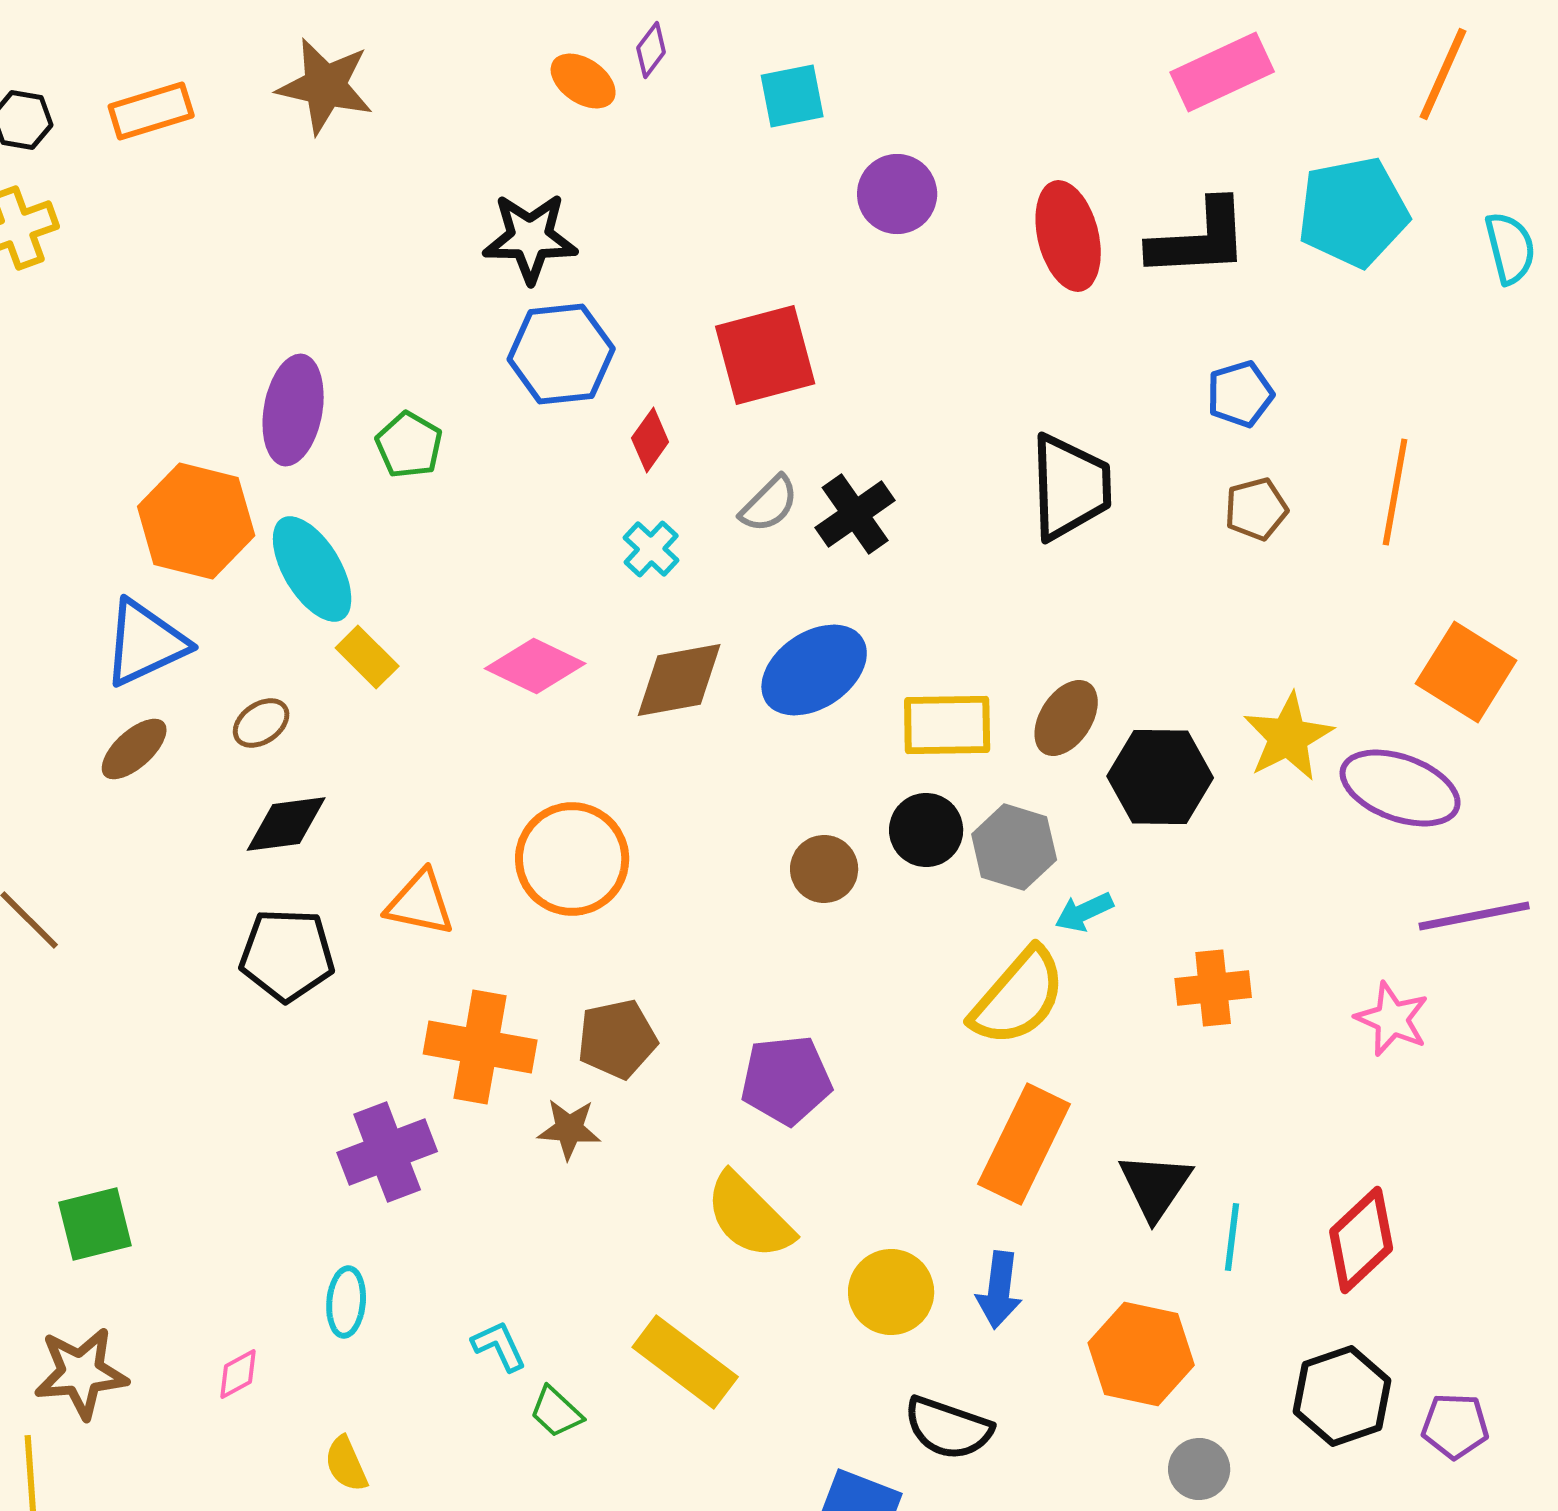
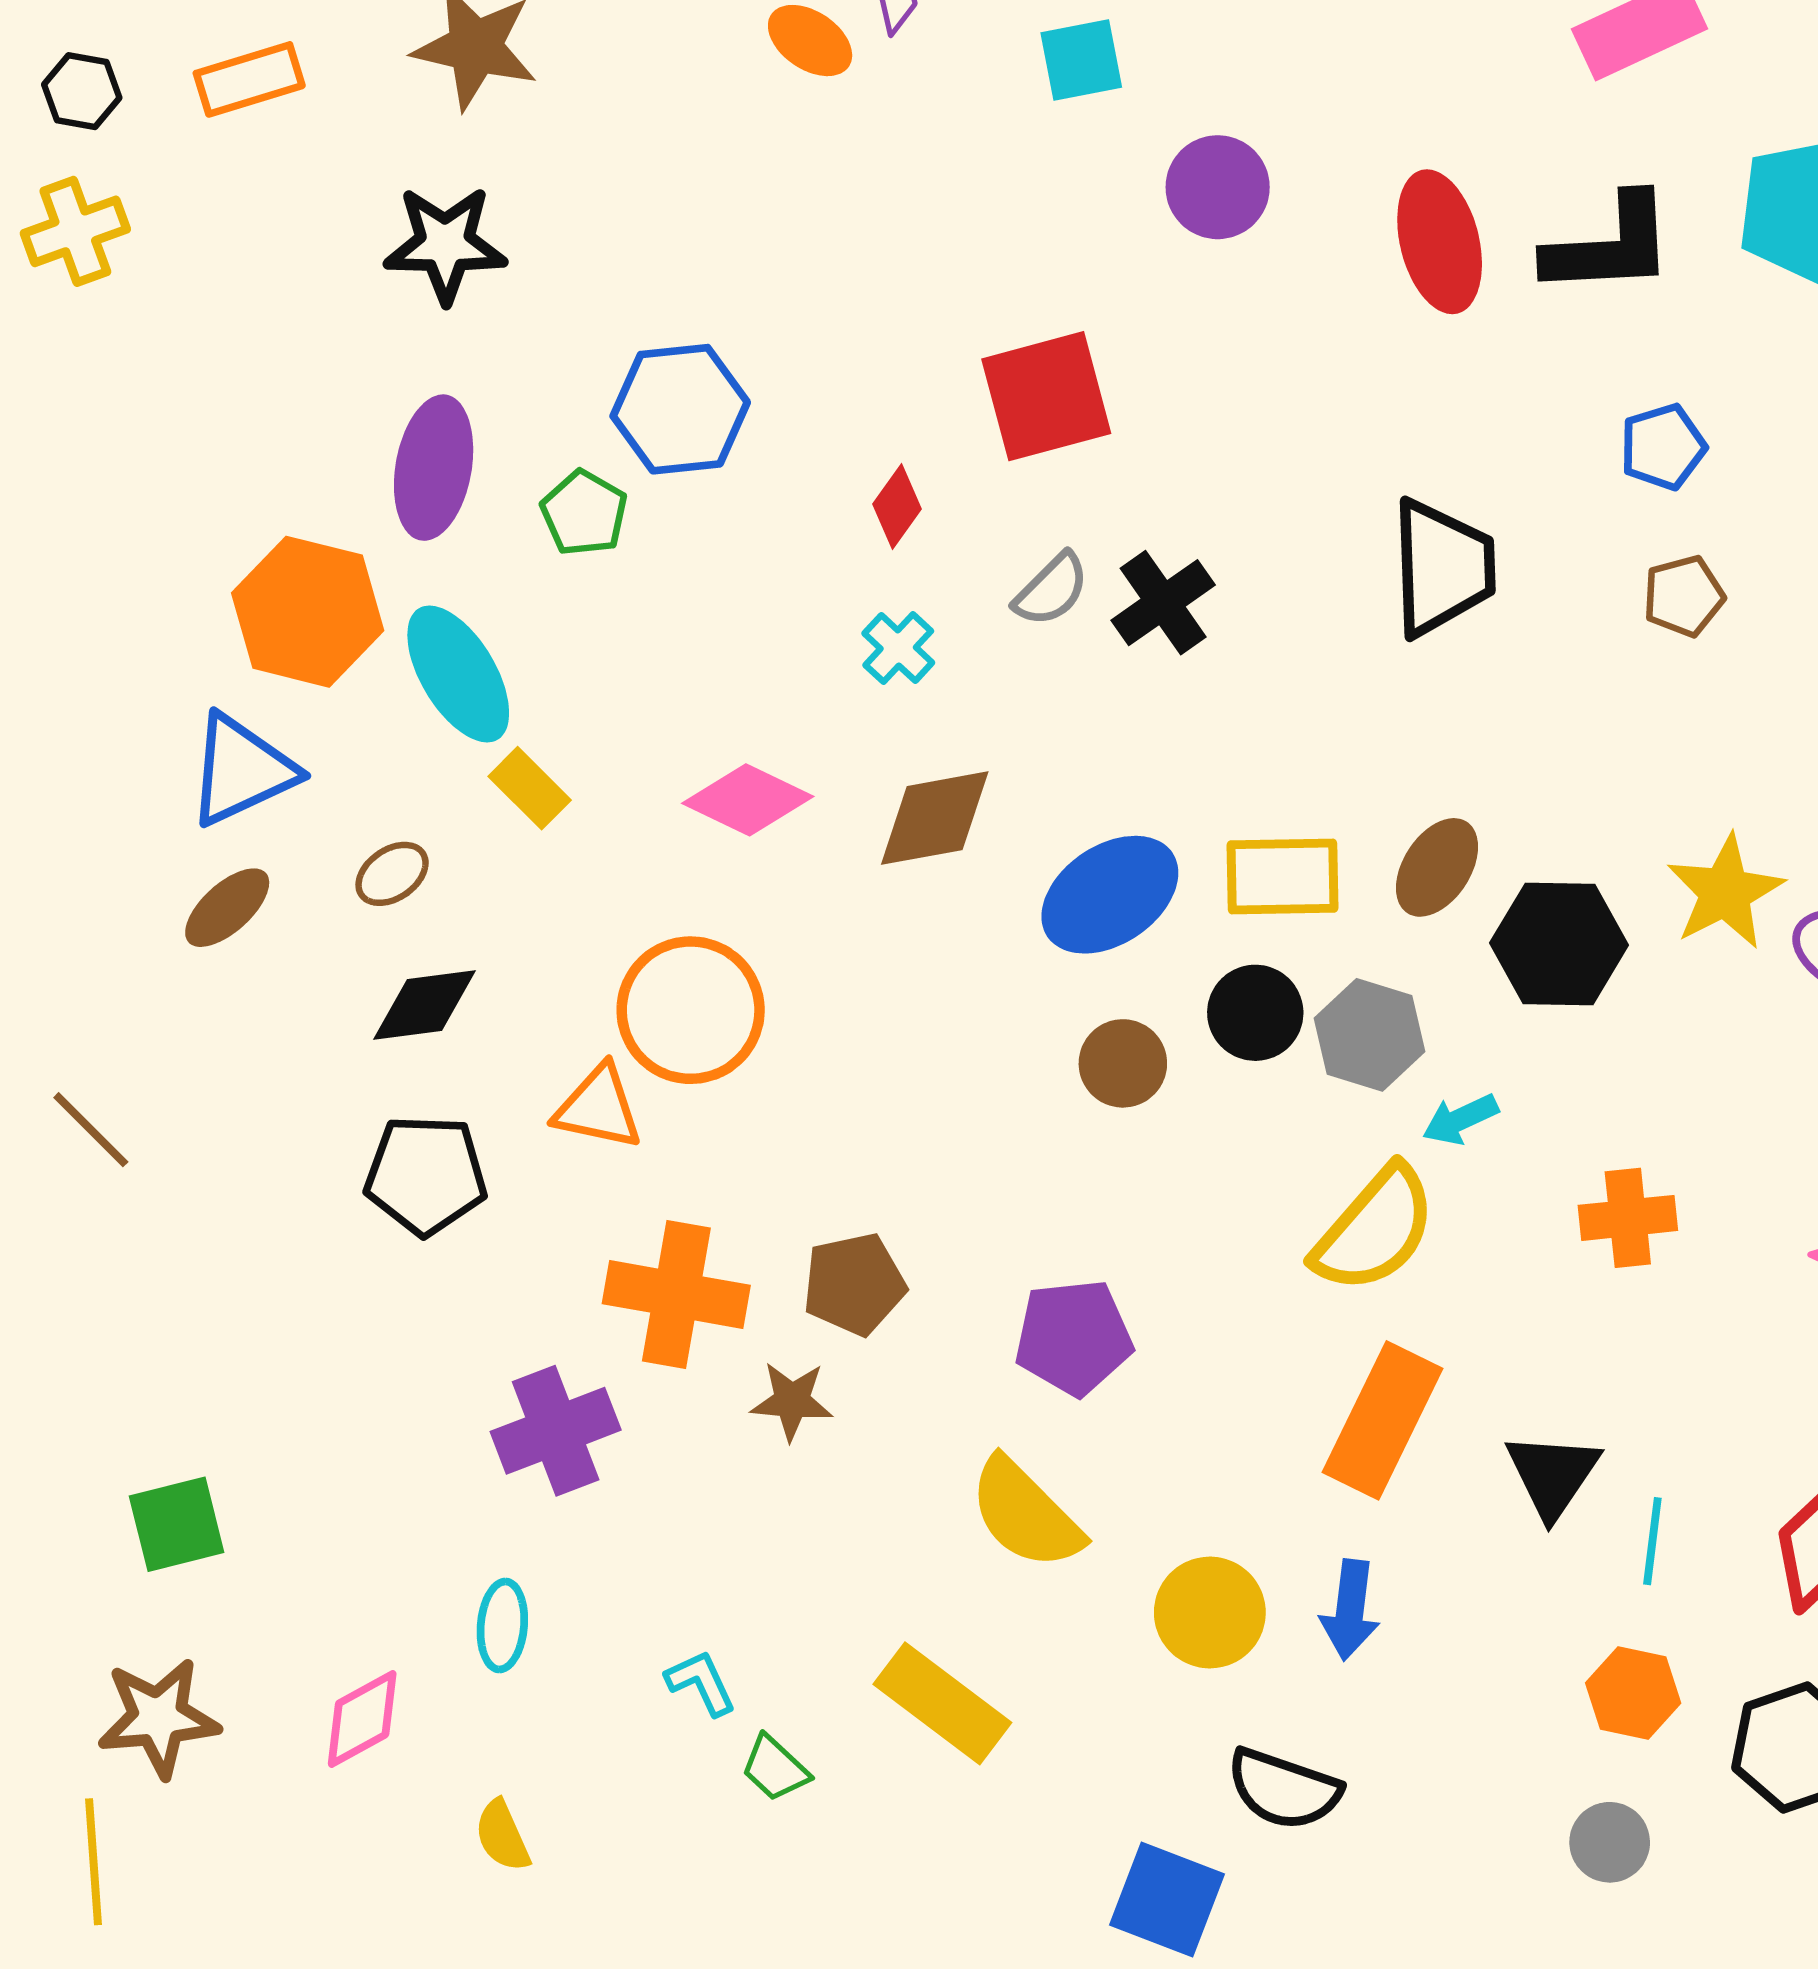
black star: (530, 238) -> (445, 244), moved
blue hexagon: (561, 354) -> (680, 409), moved
blue ellipse: (814, 670) -> (1110, 895), moved
orange circle: (572, 859) -> (691, 1010), moved
orange hexagon: (1141, 1354) -> (1633, 1693), moved, size x0.7
pink diamond: (238, 1374) -> (362, 1719), size x1.5

